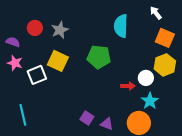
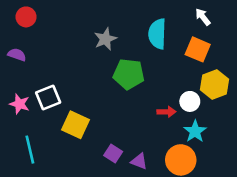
red circle: (35, 28) -> (26, 17), moved
gray star: (60, 30) -> (105, 39), moved
orange square: (165, 38) -> (198, 49), moved
yellow square: (58, 61) -> (75, 125), moved
pink star: (15, 63) -> (20, 104), moved

